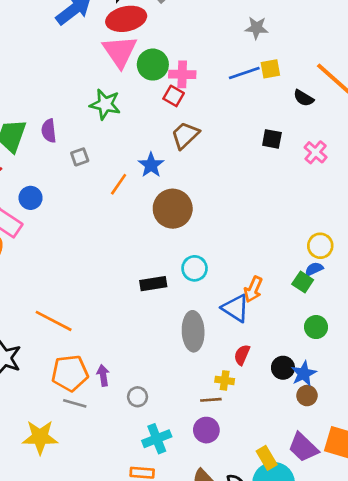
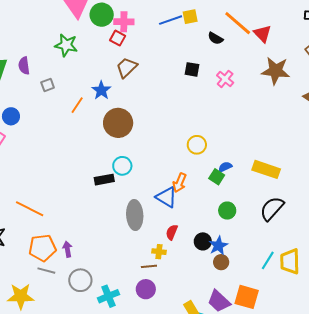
yellow circle: (320, 246) -> (197, 145), moved
cyan circle: (195, 268) -> (122, 166), moved
gray circle: (138, 397) -> (80, 280), moved, size x1.5

